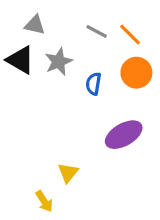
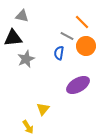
gray line: (97, 31) -> (67, 36), moved
black triangle: (20, 60) -> (13, 38), turned -36
gray star: (59, 62) -> (26, 59), moved

